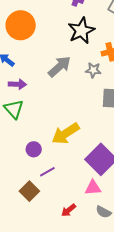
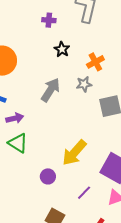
black star: (81, 31) -> (62, 49), size x0.6
purple line: (47, 172) -> (84, 193), moved

